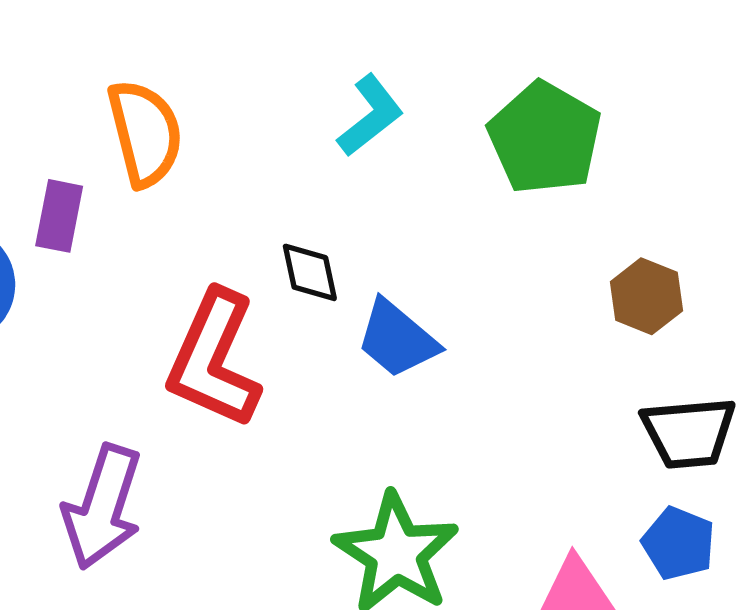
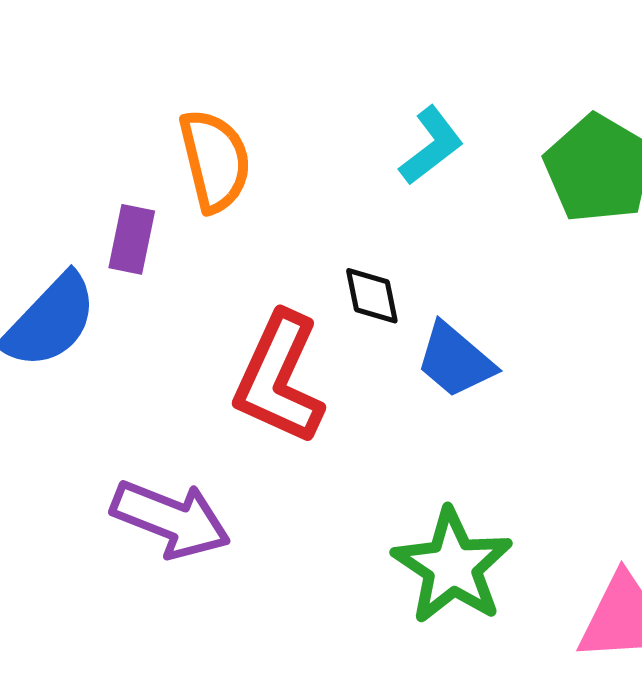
purple arrow: (102, 507) -> (171, 519), turned -87

